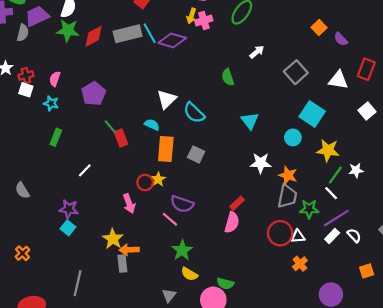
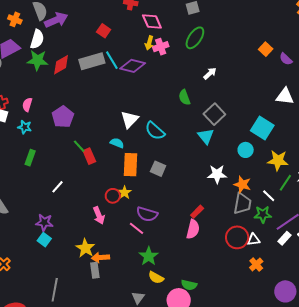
gray square: (296, 72) -> (214, 114), moved
white line: (331, 193) -> (269, 196), moved

